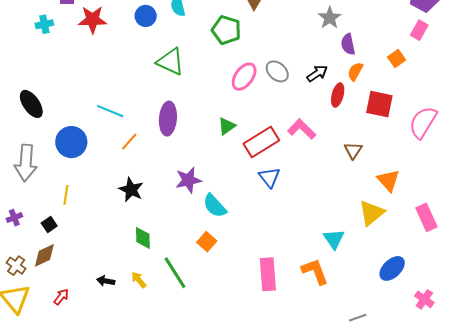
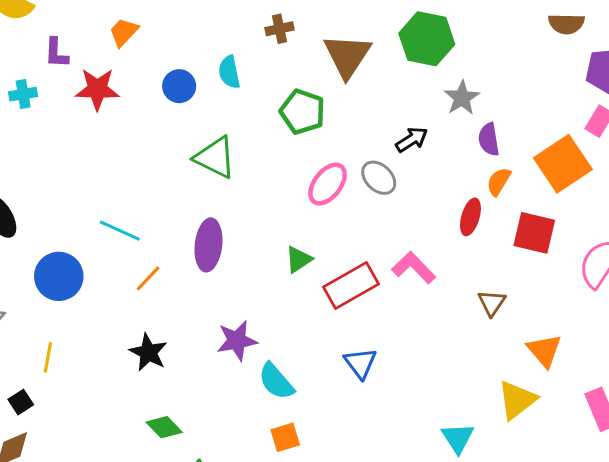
orange square: (397, 59) -> (563, 164), size x2.0
black arrow: (317, 73) -> (412, 140), moved
blue triangle: (269, 177) -> (360, 363), moved
green diamond: (143, 238) -> (164, 427), turned -45
orange square: (207, 242) -> (285, 437), moved, turned 30

